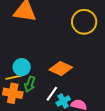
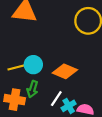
cyan circle: (22, 67) -> (33, 65), moved
yellow line: (13, 77) -> (16, 68), moved

